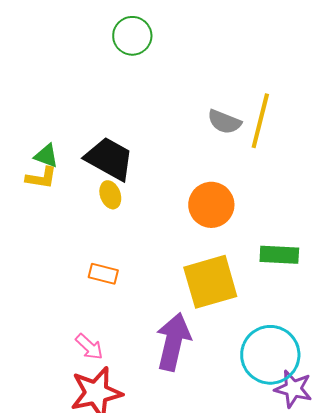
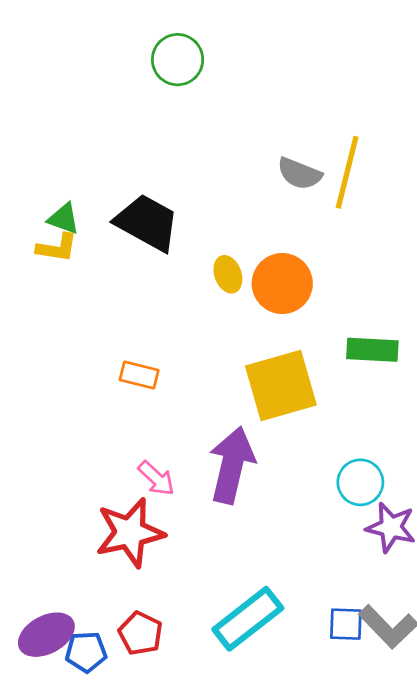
yellow ellipse: (110, 195) -> (228, 274), moved
pink arrow: (89, 347) -> (156, 478), moved
cyan circle: (270, 355) -> (360, 482), size x0.6

